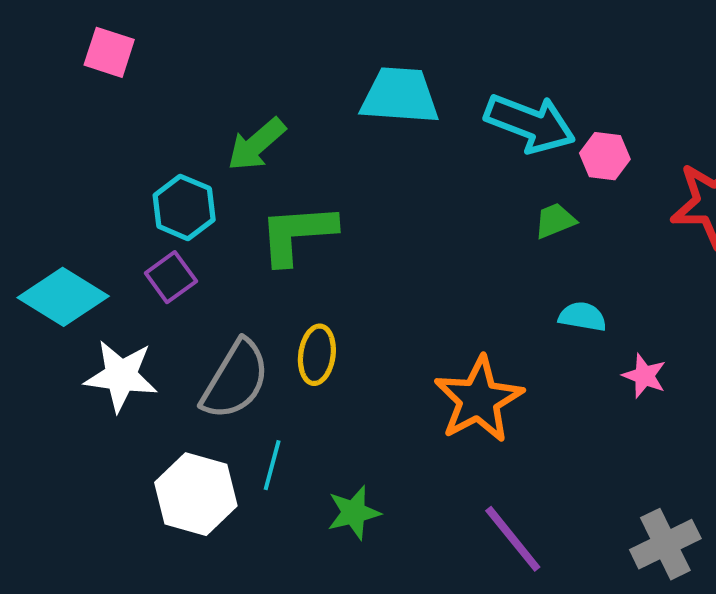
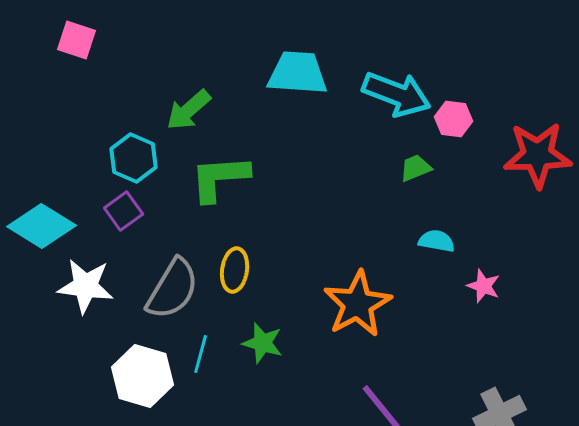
green star: (354, 513) -> (263, 343), moved, turned 30

